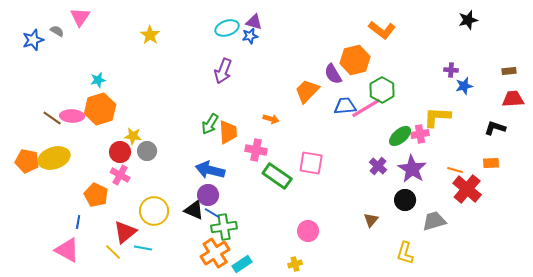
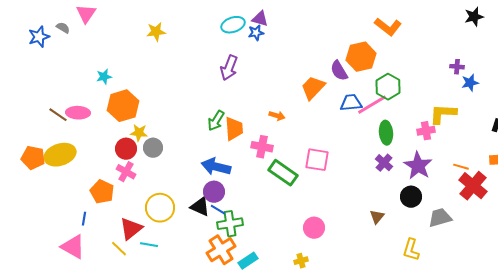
yellow star: (150, 35) -> (156, 32), turned 30
orange hexagon: (100, 109) -> (123, 106), moved
green ellipse: (400, 136) -> (386, 133), moved, turned -55

